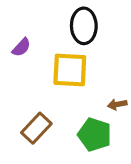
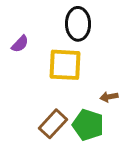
brown rectangle: (36, 128) -> (53, 124), moved

